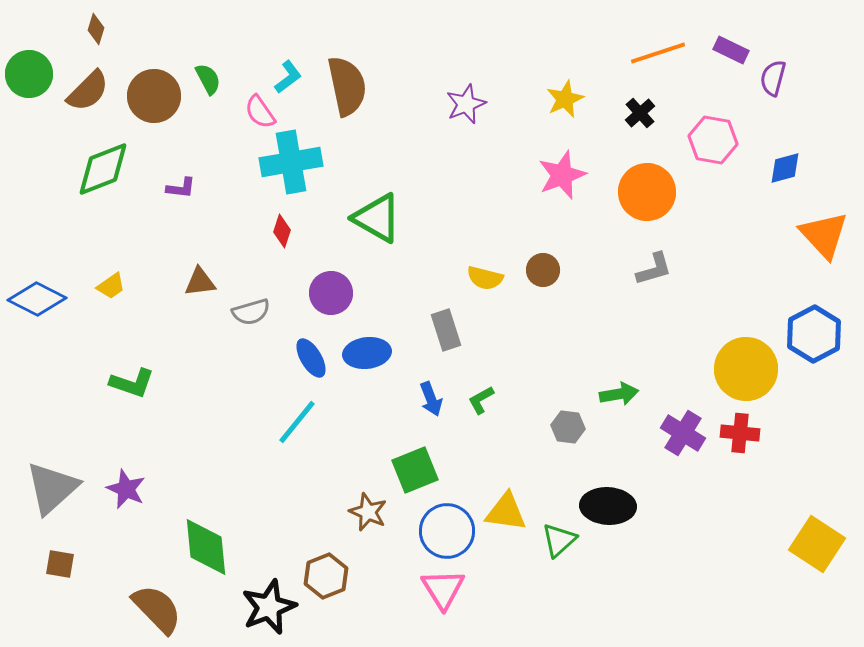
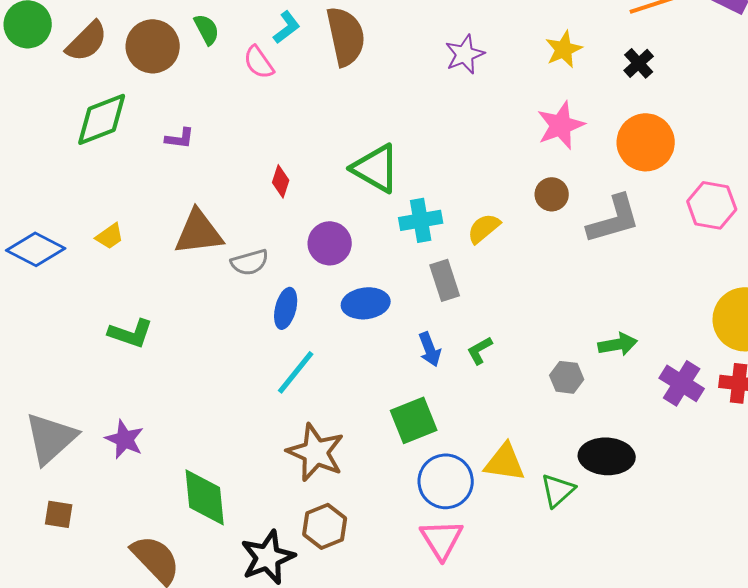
pink hexagon: (713, 140) -> (712, 205), moved
cyan cross: (291, 162) -> (421, 220), moved, size x0.7
gray L-shape: (654, 269) -> (614, 219), moved, size x1.5
brown circle: (543, 270) -> (552, 194), moved
yellow semicircle: (485, 278) -> (484, 228), turned 126
brown triangle: (200, 282) -> (199, 232), size x1.6
blue ellipse: (311, 358) -> (286, 308), moved, turned 45
brown star: (368, 512) -> (316, 452), moved, size x1.5

